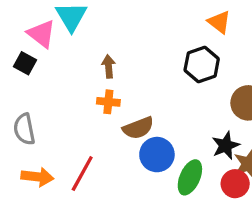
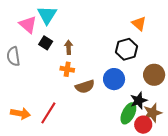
black square: (25, 63) -> (46, 43), moved
gray semicircle: (24, 129) -> (13, 56), moved
blue circle: (157, 155) -> (114, 79), moved
green ellipse: (190, 177) -> (128, 113), moved

